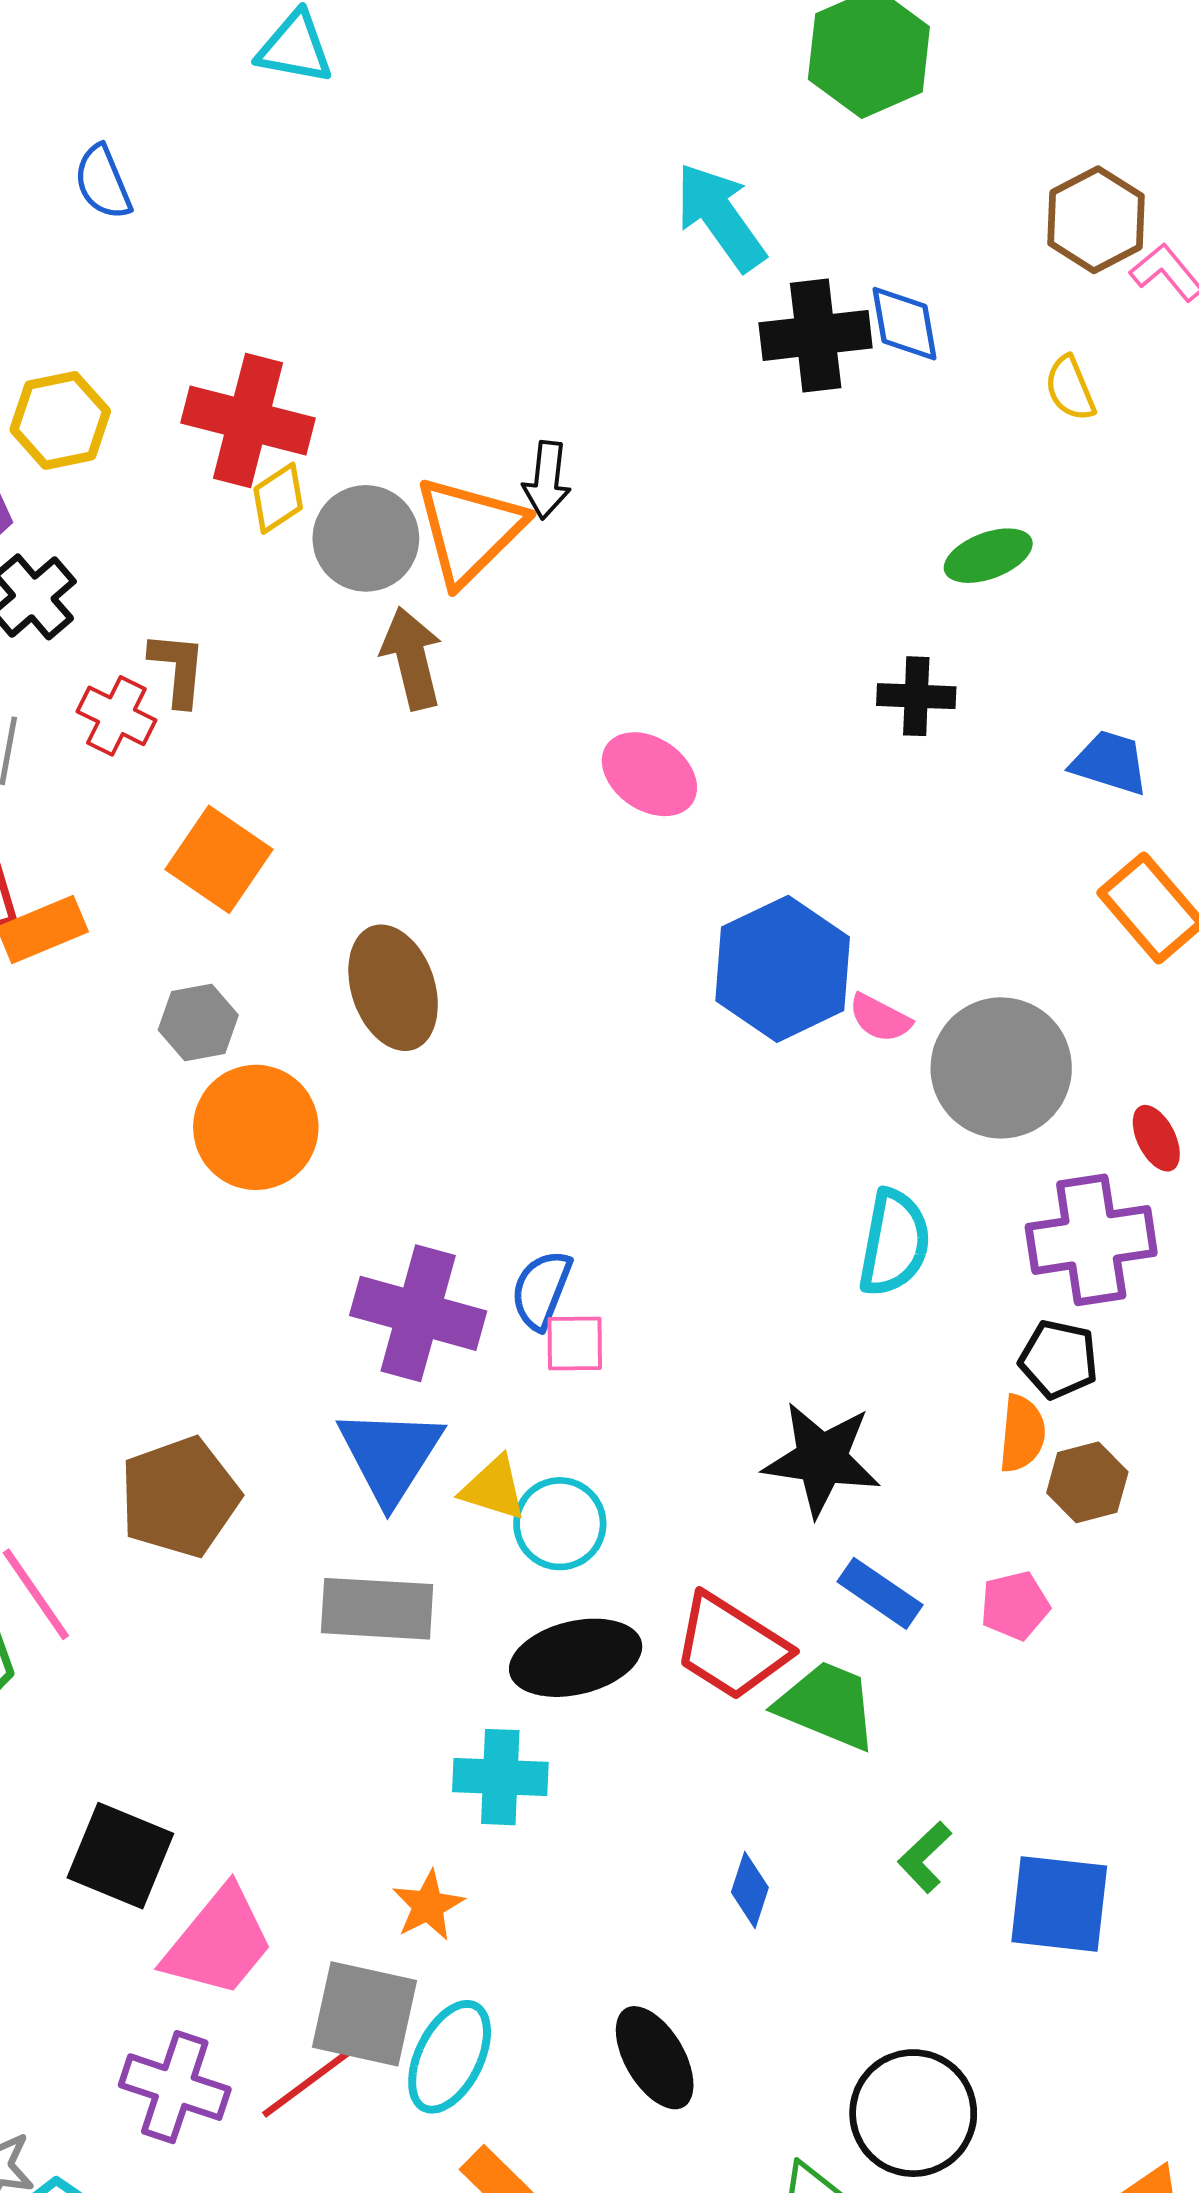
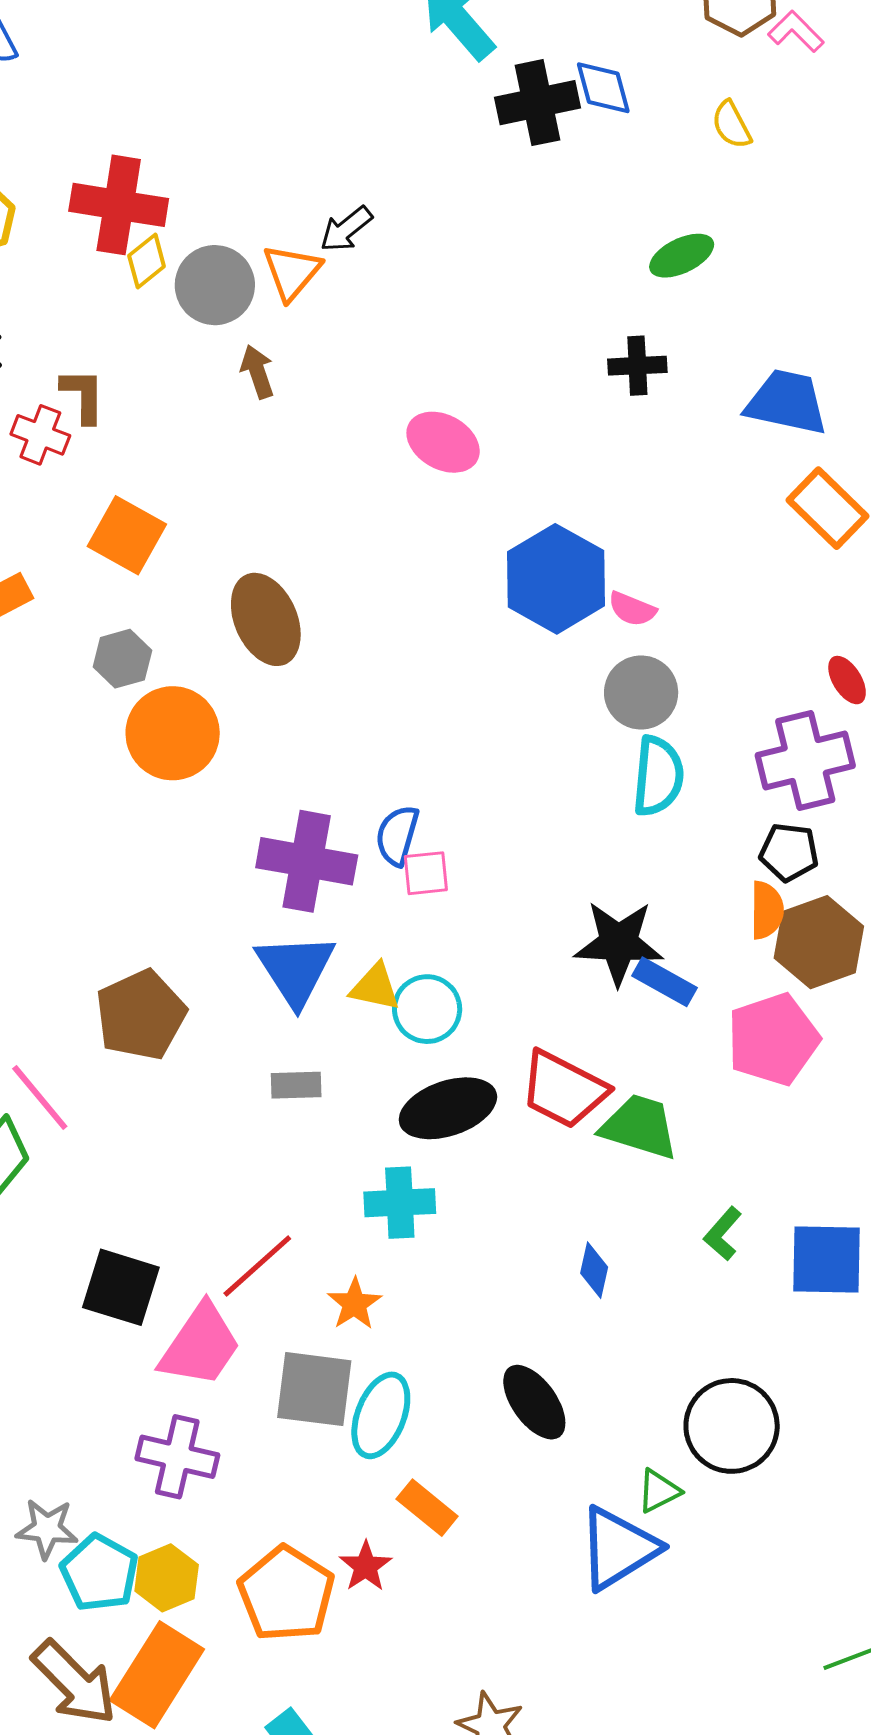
black arrow: (547, 480) -> (346, 229), turned 50
orange triangle: (469, 530) -> (292, 272), size x0.7
brown arrow: (412, 658) -> (257, 372), size x0.7
blue trapezoid: (1110, 763) -> (787, 402), size x1.4
gray circle: (1001, 1068) -> (641, 692), moved, size x0.7
brown hexagon: (1087, 1482) -> (819, 942), size x1.5
blue rectangle: (880, 1593) -> (664, 982), moved
pink pentagon: (1015, 1606) -> (773, 1039), size x1.8
gray rectangle: (377, 1609) -> (296, 1085), size x0.6
red line: (310, 2081) -> (257, 1266), moved

